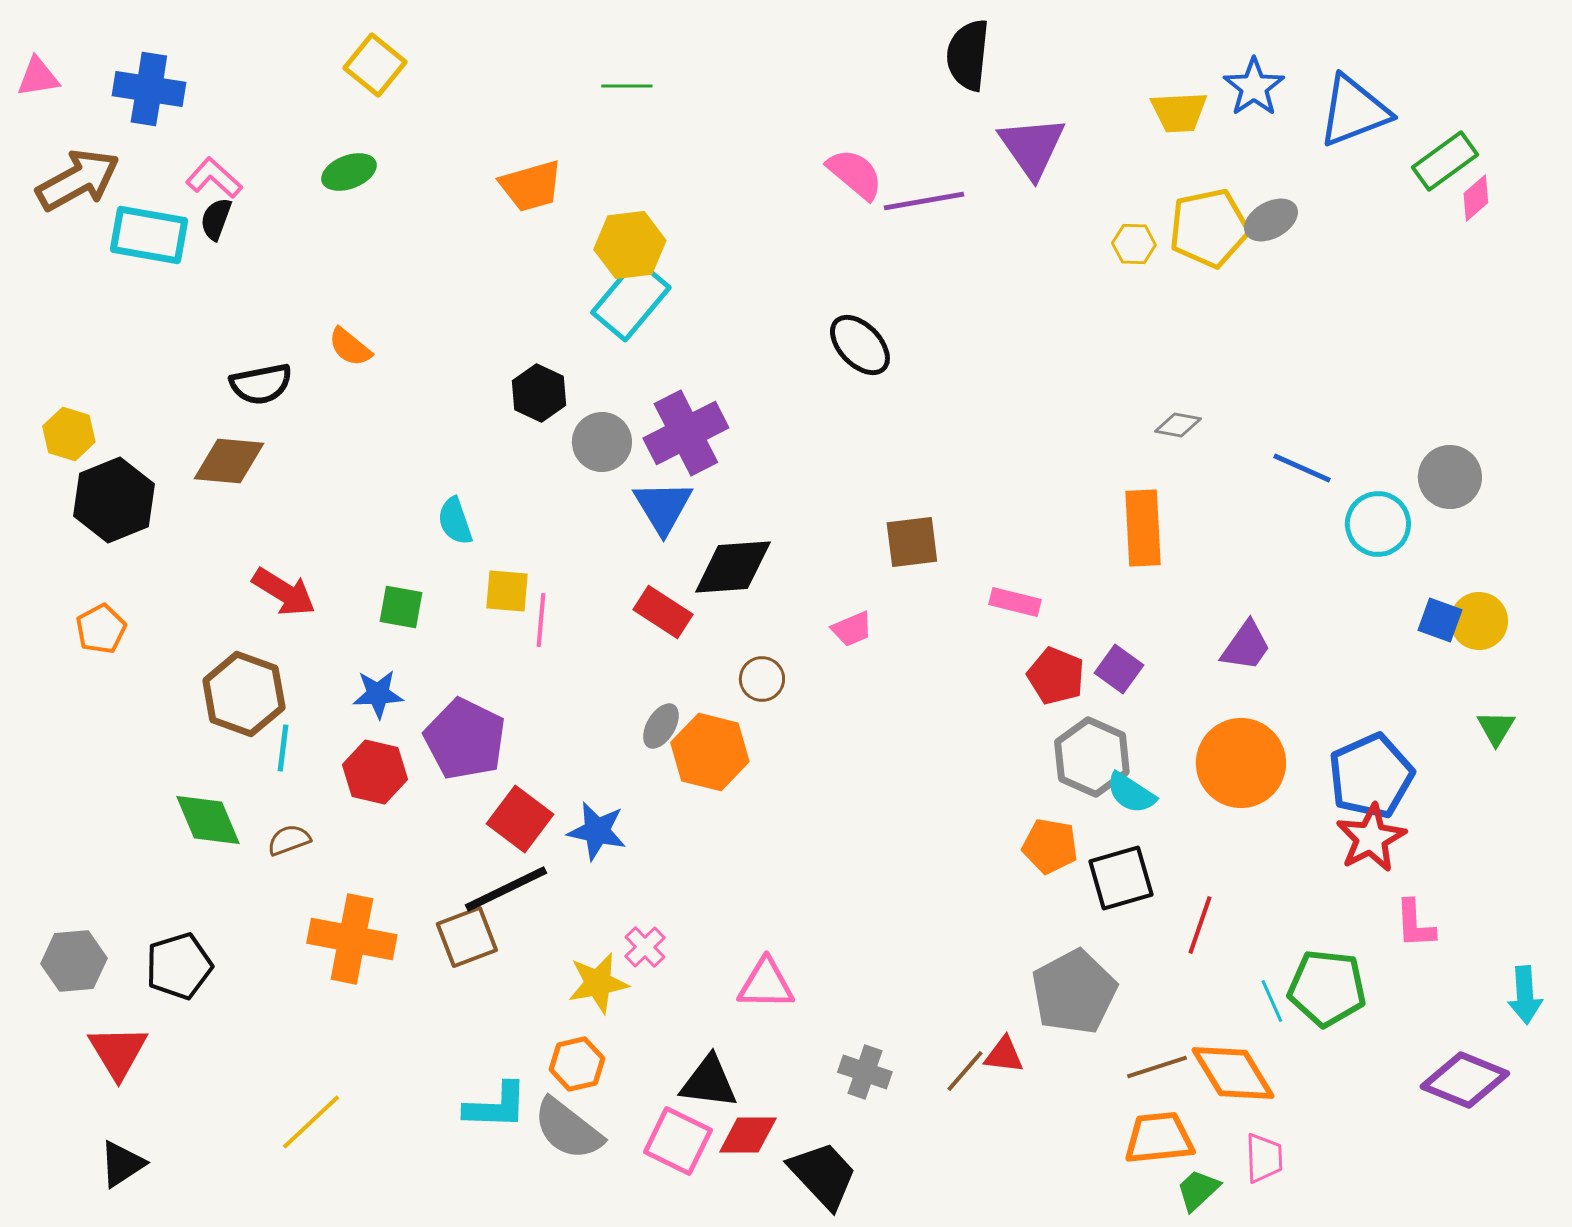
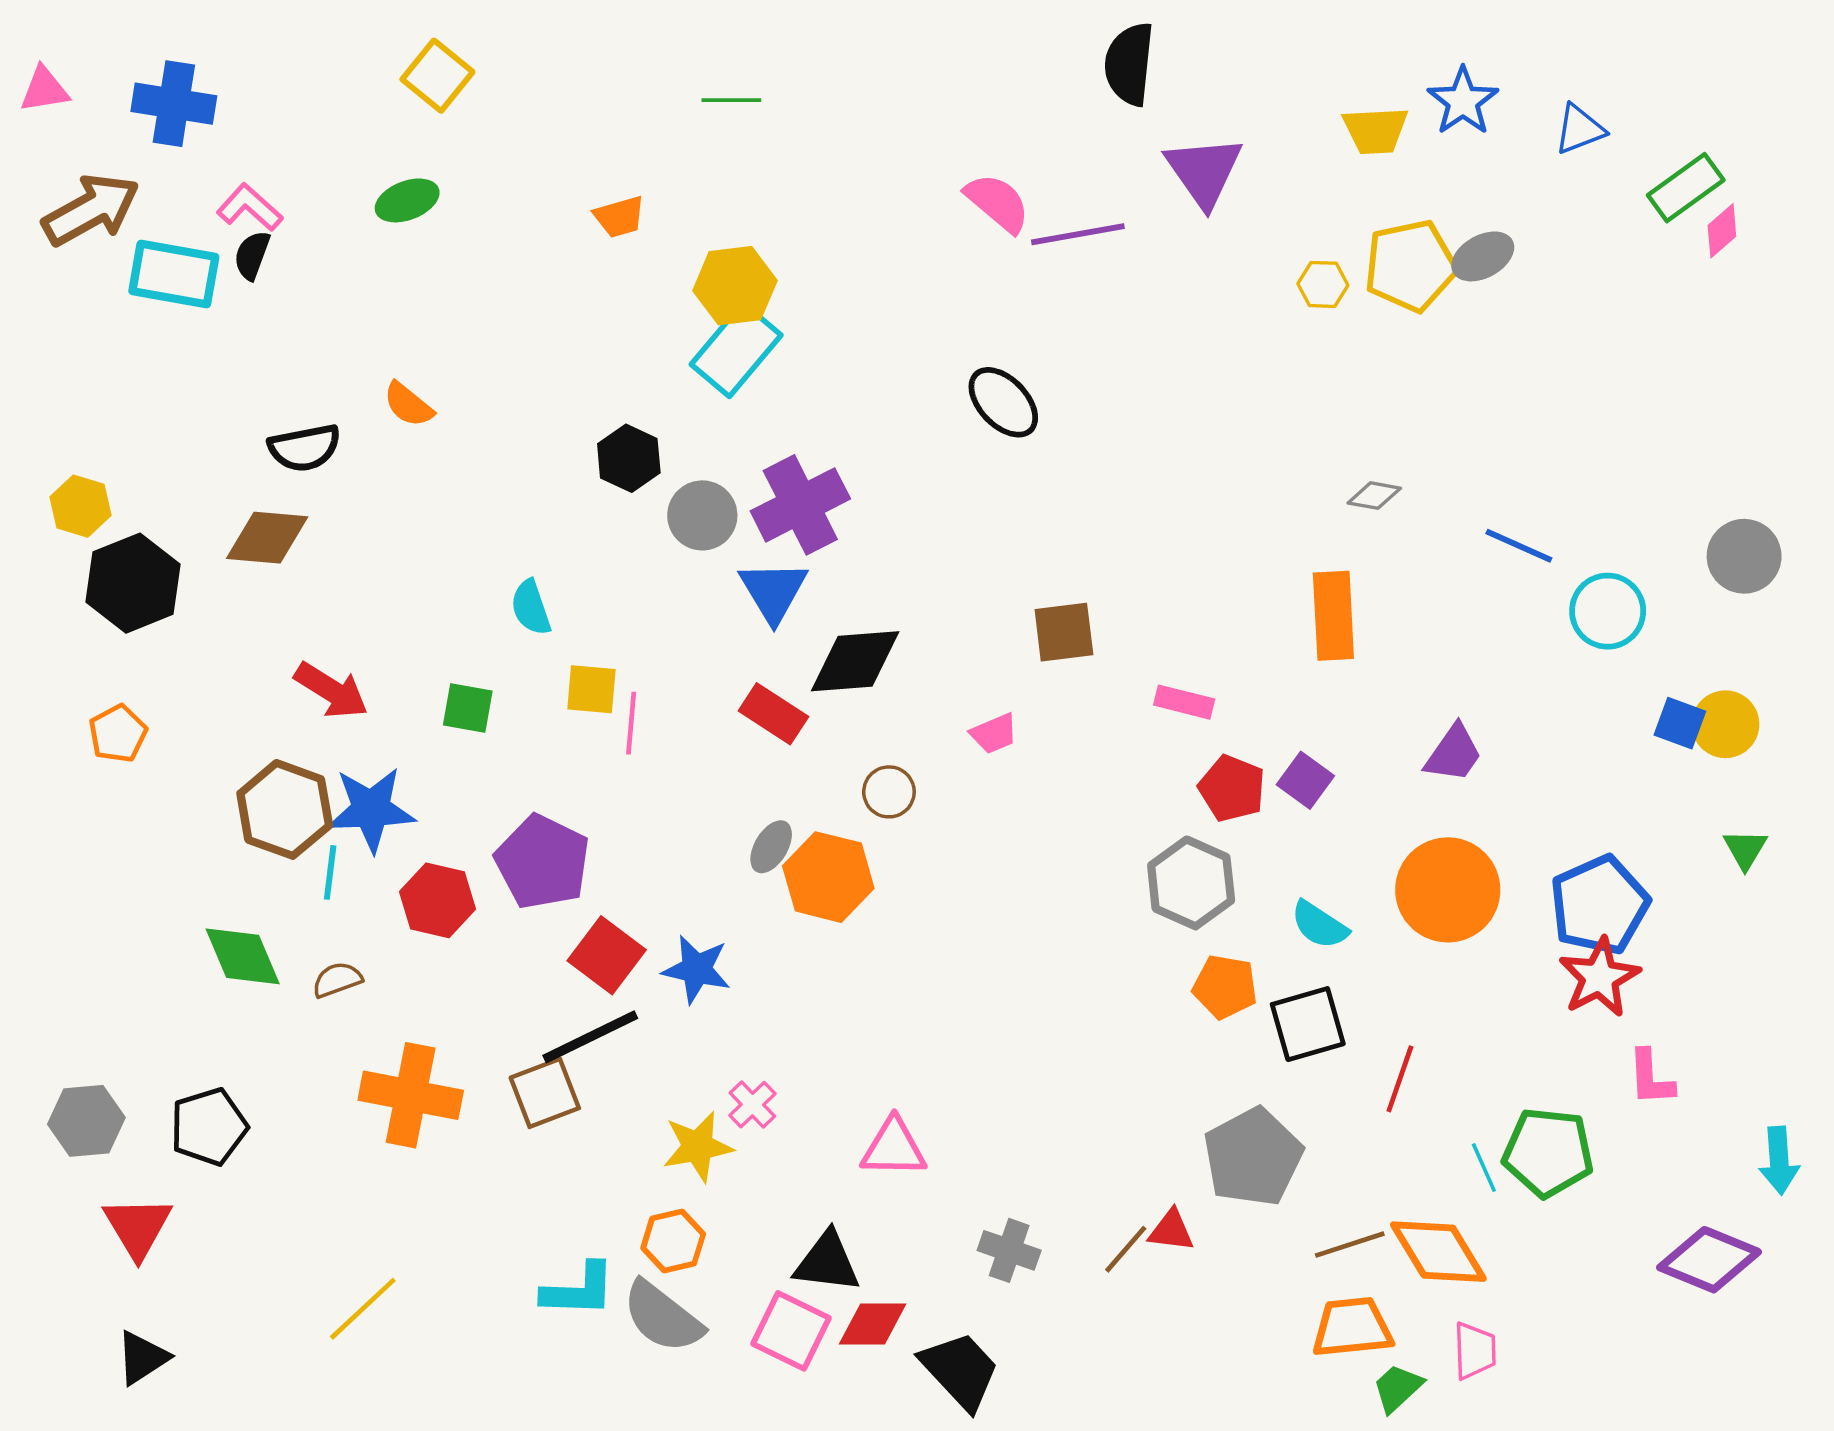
blue triangle: (1354, 111) -> (1580, 129), size x0.6
orange trapezoid: (531, 186) -> (619, 217), size x0.7
gray circle: (1450, 477) -> (1744, 556), moved
blue star: (378, 694) -> (371, 809), moved, size x1.5
gray hexagon: (1092, 757) -> (1191, 883), moved

